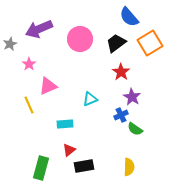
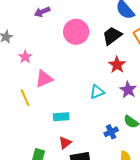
purple arrow: (39, 29) -> (42, 12), moved, size x0.6
cyan triangle: (90, 99) -> (97, 92), moved
blue cross: (121, 115) -> (111, 132), moved

